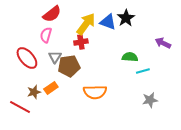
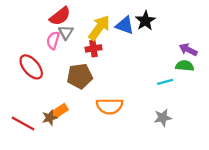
gray triangle: (55, 57) -> (66, 32), moved
green semicircle: (130, 57) -> (185, 66), moved
orange rectangle: (51, 88) -> (60, 111), moved
brown star: (34, 92) -> (50, 118), moved
gray star: (150, 100) -> (163, 118), moved

